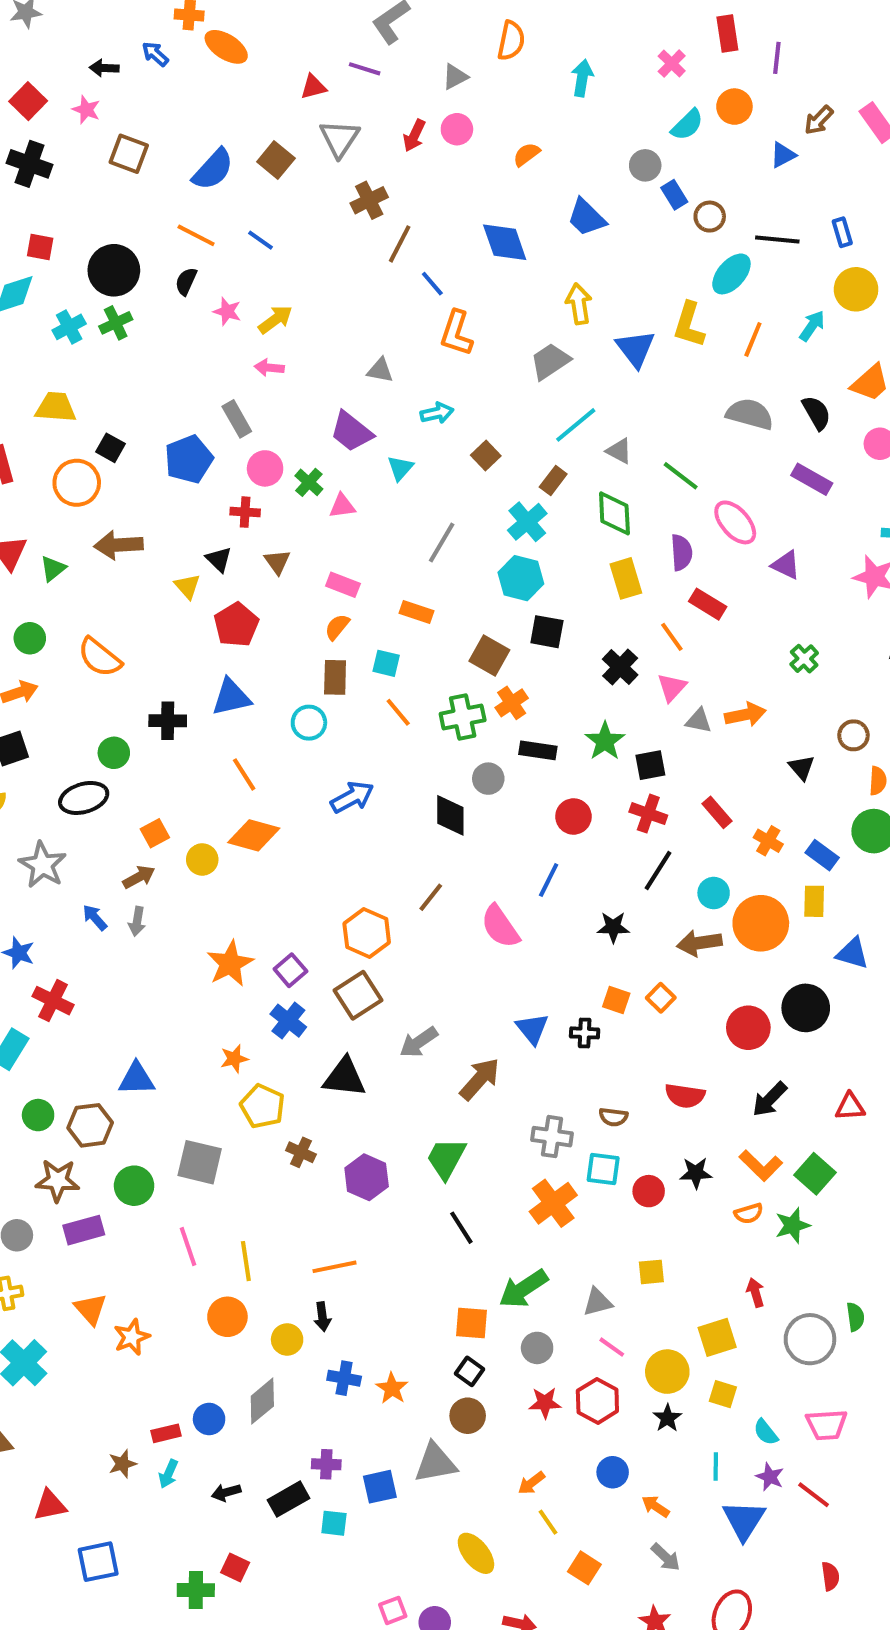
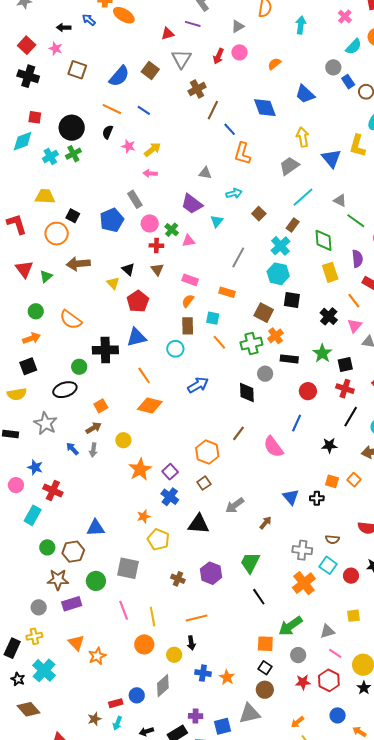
gray triangle: (619, 451) -> (340, 200), moved
red cross: (245, 512) -> (156, 246), moved
black cross: (168, 721) -> (105, 350), size x1.4
yellow circle: (202, 859) -> (123, 440), moved
brown square: (358, 995) -> (204, 483), size x0.6
brown arrow: (480, 1079) -> (266, 523), size x0.6
brown cross: (301, 1152) -> (178, 579), moved
cyan square: (603, 1169) -> (328, 565), turned 30

